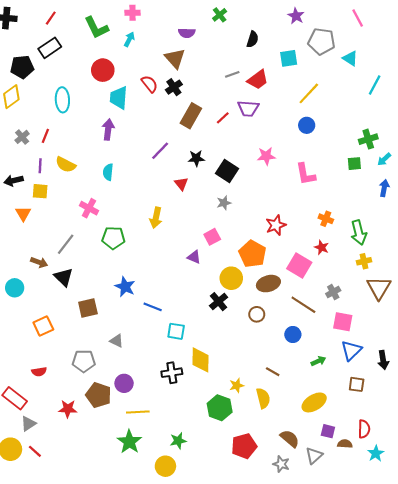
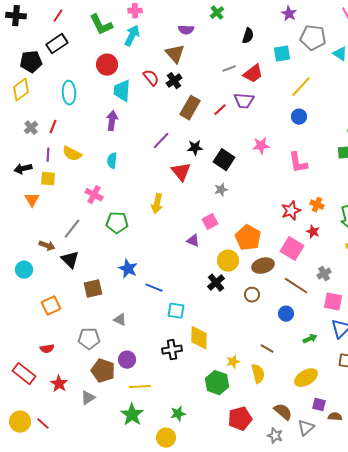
cyan arrow: (129, 39) -> (132, 36), size x1.5
red triangle: (181, 184) -> (181, 172), size x1.5
red star: (276, 225) -> (291, 211), moved
red star: (68, 409) -> (59, 384), moved, turned 30
gray triangle: (28, 424) -> (88, 398), moved

